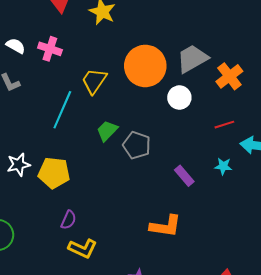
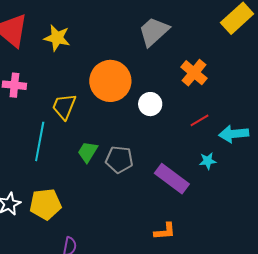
gray trapezoid: (192, 59) -> (154, 32), moved
purple rectangle: (184, 176) -> (172, 179), size x1.6
orange L-shape: (166, 226) -> (165, 231), size x0.7

